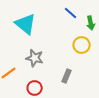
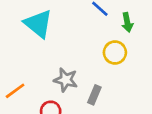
gray star: (35, 58) -> (66, 80), moved

